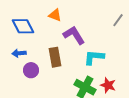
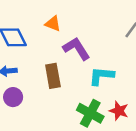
purple circle: (31, 70) -> (13, 97), moved

